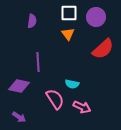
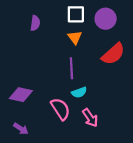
purple line: (38, 62) -> (71, 68), moved
cyan semicircle: (72, 84) -> (79, 92), turned -32
pink arrow: (82, 107) -> (90, 118), turned 30

